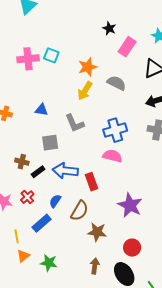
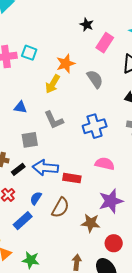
gray semicircle: (116, 83) -> (95, 79), turned 30
yellow arrow: (85, 91) -> (53, 84), moved
pink semicircle: (112, 156) -> (105, 164), moved
red rectangle: (92, 182) -> (72, 178), turned -60
purple star: (130, 205) -> (111, 201), turned 30
brown star: (97, 232) -> (91, 223), moved

